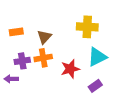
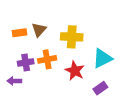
yellow cross: (87, 27) -> (72, 37), moved
brown triangle: (44, 37) -> (39, 30), moved
red star: (70, 69) -> (75, 71), turned -30

